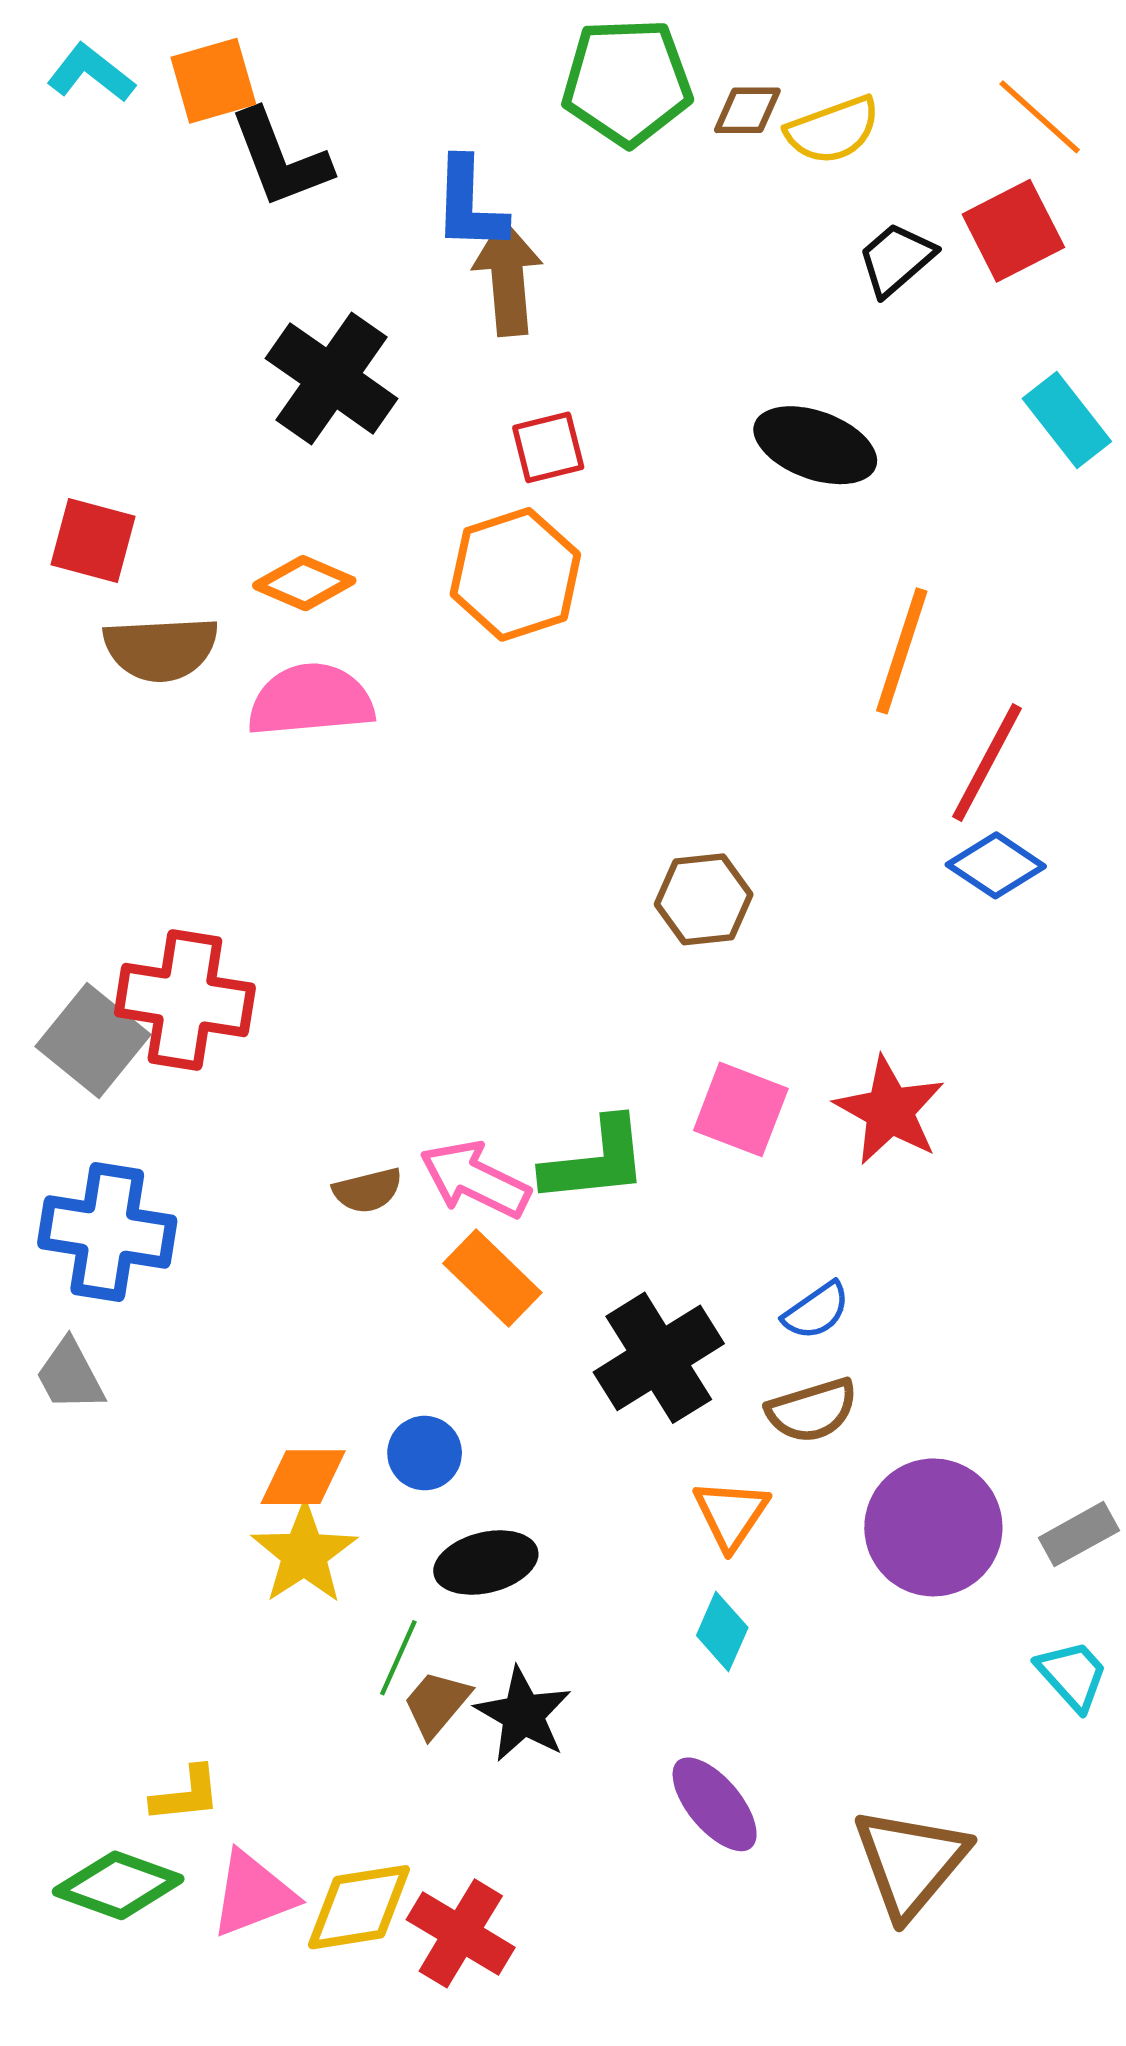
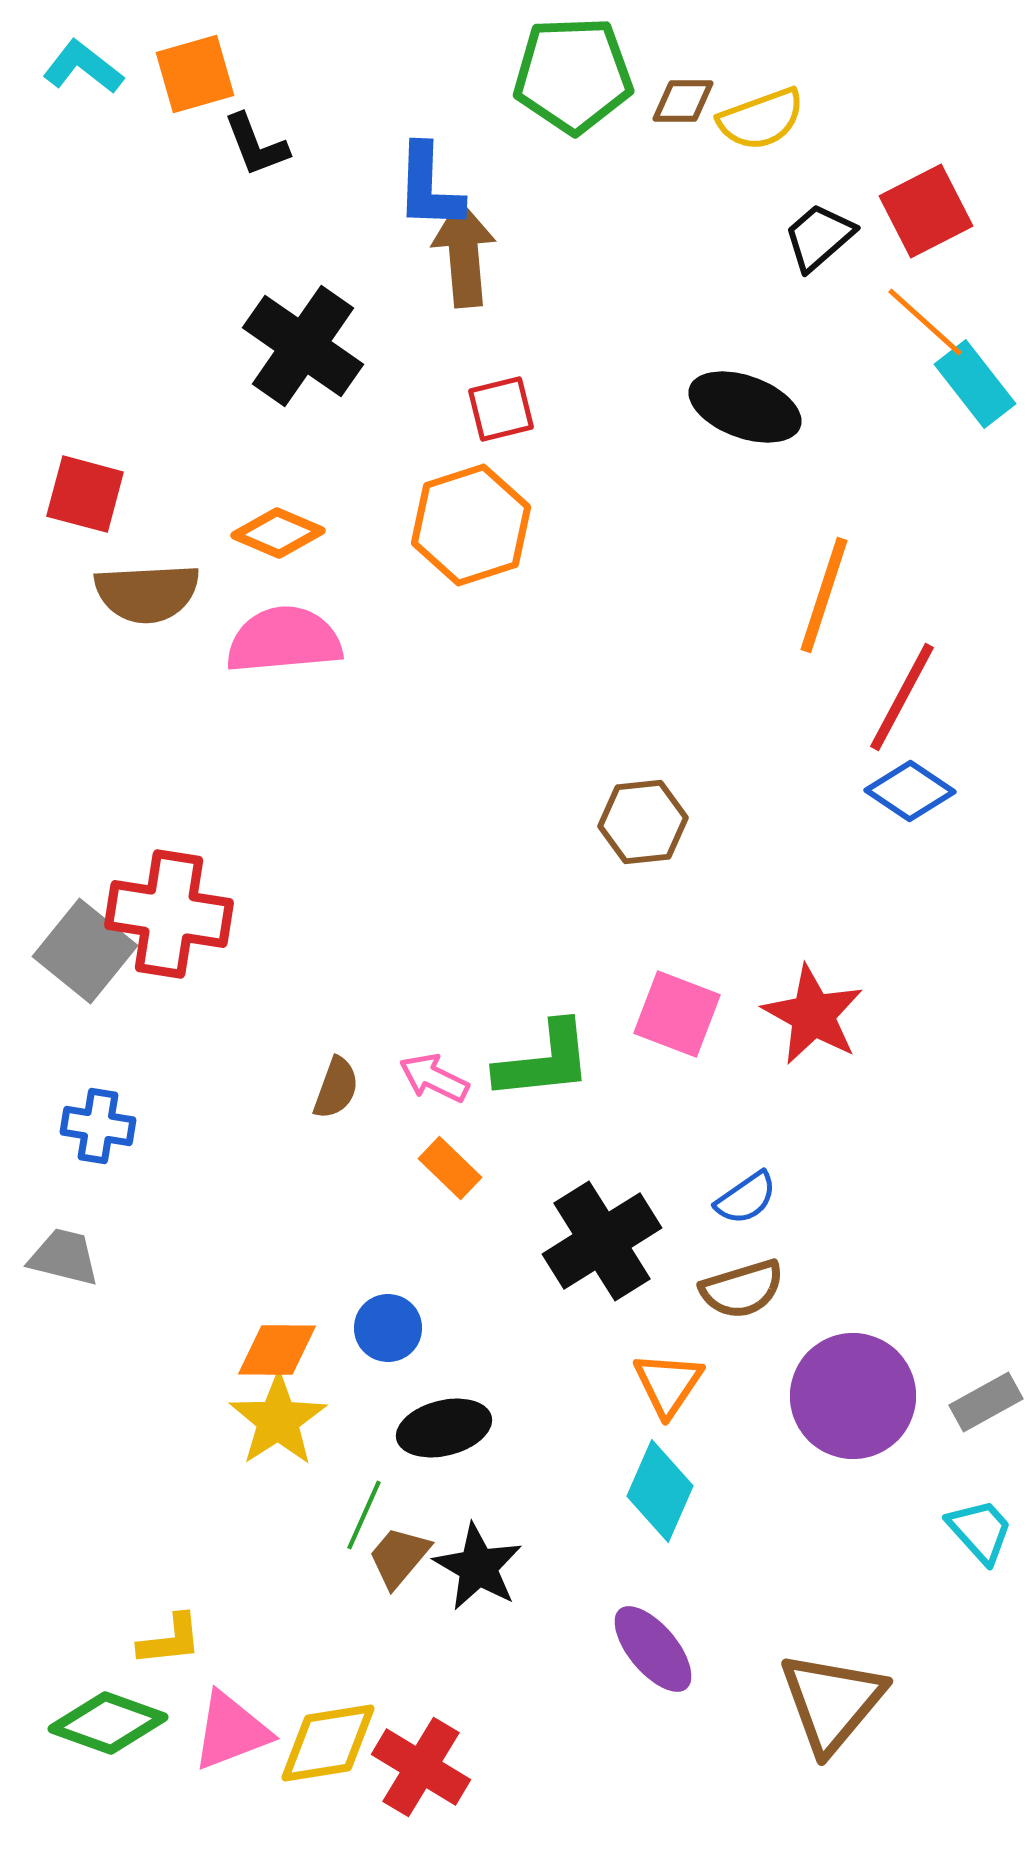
orange line: (1040, 117) -> (925, 322), moved
black L-shape: (280, 159) -> (256, 145), size x0.7
pink arrow: (475, 1179) -> (434, 1078), size x0.7
brown semicircle: (368, 1190) -> (336, 1088), turned -56
blue cross: (107, 1232) -> (98, 1126), size x0.6
orange rectangle: (492, 1278) -> (450, 1168), size x0.7
gray trapezoid: (70, 1375) -> (64, 1257), turned 132
cyan diamond: (722, 1631) -> (660, 1491), size x1.4

